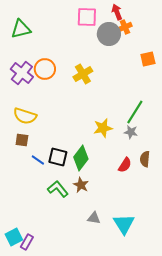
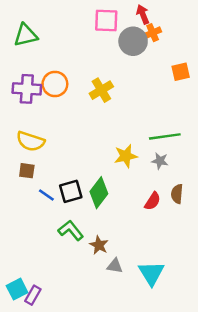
purple cross: (22, 73) -> (27, 89), turned -35
green line: (135, 112) -> (165, 136), turned 50
black square: (58, 157) -> (71, 191), turned -30
brown star: (81, 185) -> (99, 245), moved

